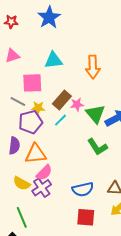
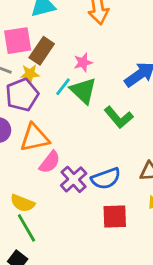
brown rectangle: (62, 100) -> (42, 51), moved
green triangle: (95, 114) -> (83, 91), moved
yellow semicircle: (22, 183) -> (22, 203), moved
purple cross: (42, 188) -> (74, 179), moved

